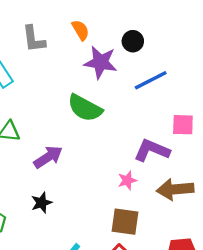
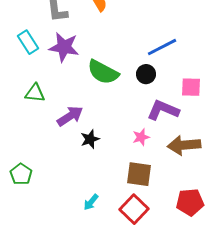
black circle: (133, 41) -> (146, 74), moved
purple star: (101, 62) -> (64, 47), moved
black star: (41, 203) -> (90, 139), moved

